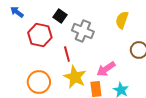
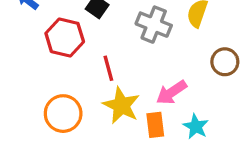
gray cross: (83, 31) -> (154, 25), moved

